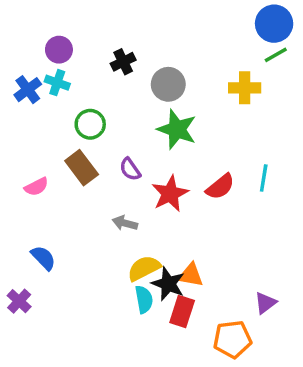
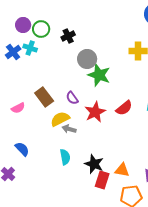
purple circle: (59, 50) -> (23, 25), moved
gray circle: (168, 84) -> (87, 59), moved
green circle: (90, 124) -> (41, 29), moved
yellow semicircle: (144, 268) -> (60, 119), moved
orange triangle: (191, 275) -> (122, 170), moved
cyan semicircle: (144, 299) -> (65, 157), moved

